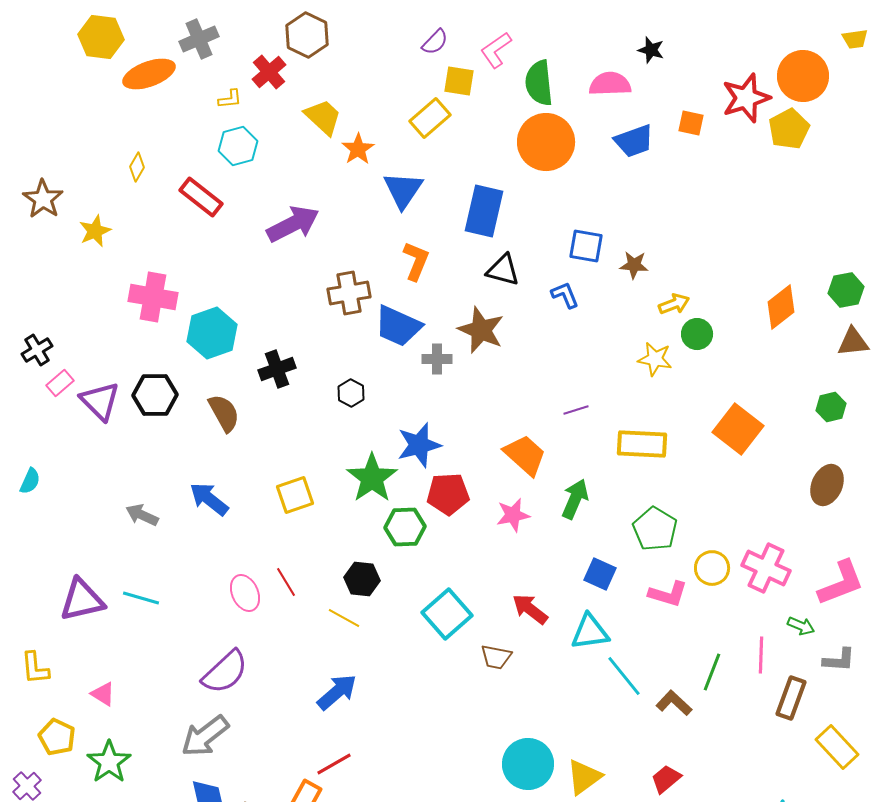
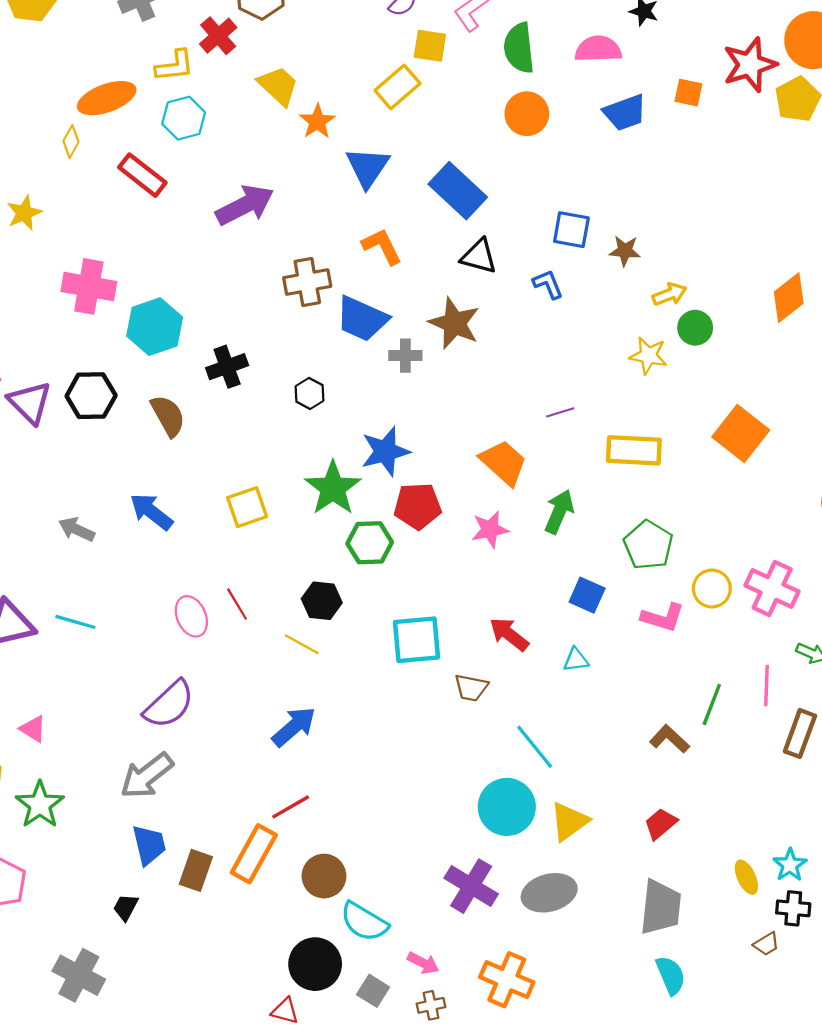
orange ellipse: (149, 74) -> (107, 98), moved
yellow L-shape: (230, 99) -> (175, 66), size x1.5
orange circle: (546, 142) -> (527, 114), size x0.7
blue rectangle: (484, 211) -> (458, 191), turned -60
orange L-shape: (416, 261) -> (382, 246), turned -48
cyan square: (447, 614) -> (417, 640), turned 36
cyan triangle: (590, 632) -> (576, 660), size x0.6
cyan line: (624, 676) -> (535, 747), moved

